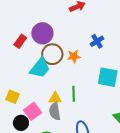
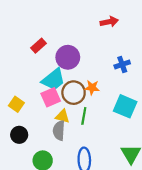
purple circle: (42, 33) -> (68, 57), moved
brown circle: (52, 54) -> (74, 93), moved
orange star: (74, 56) -> (92, 88), moved
pink square: (33, 111) -> (51, 97), moved

